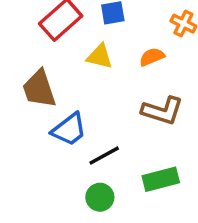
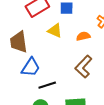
brown L-shape: (162, 111) -> (84, 67), turned 105
blue trapezoid: (69, 130) -> (31, 67), turned -30

